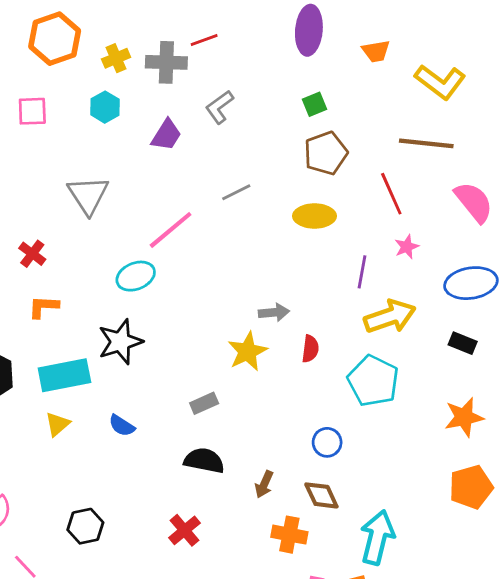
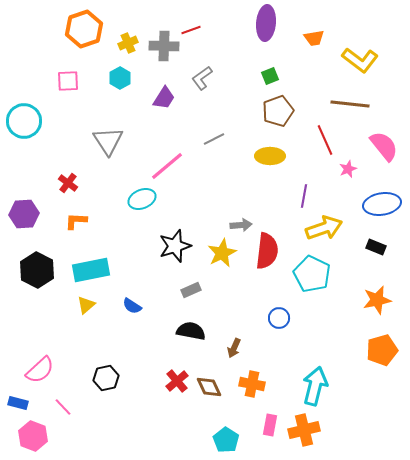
pink star: (407, 247) -> (348, 169), moved
black star: (120, 342) -> (175, 246), moved
red semicircle: (310, 349) -> (267, 251), size x1.8
brown diamond: (321, 495) -> (209, 387), moved

